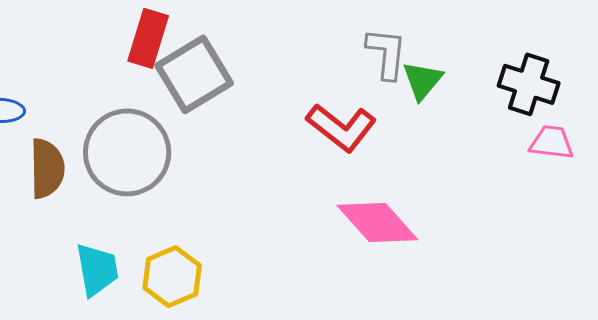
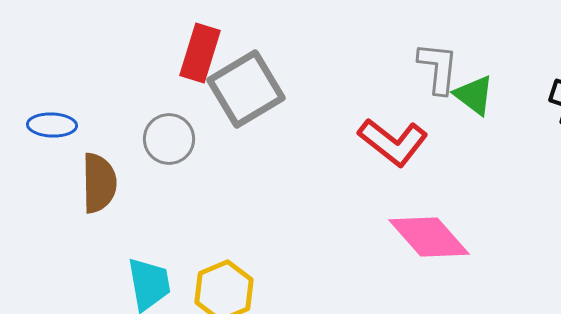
green triangle: (422, 80) -> (474, 95), turned -33
gray circle: (127, 152) -> (169, 139), moved, size x0.6

